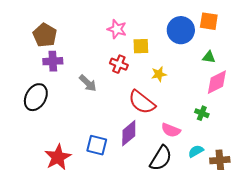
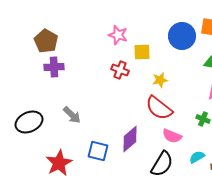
gray arrow: (88, 83) -> (72, 115), moved
black ellipse: (36, 97) -> (29, 122), moved, turned 36
red semicircle: (142, 102) -> (159, 108), moved

